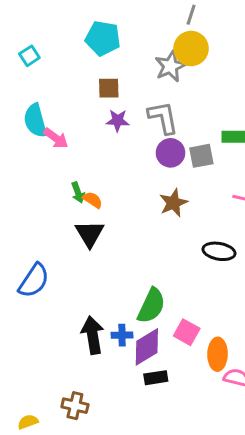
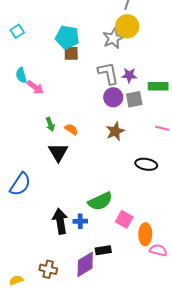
cyan pentagon: (103, 38) -> (67, 37), moved
cyan semicircle: (35, 121) -> (21, 75), size x0.7
purple star: (118, 121) -> (129, 75), moved
orange semicircle: (93, 200) -> (71, 129), moved
green semicircle: (151, 306) -> (100, 201), turned 40
purple diamond: (147, 347) -> (85, 264), moved

